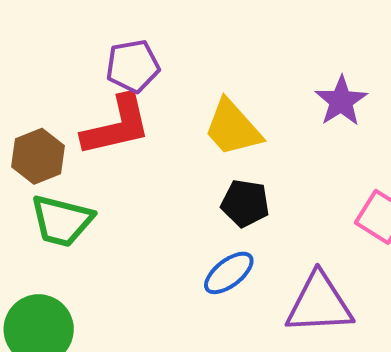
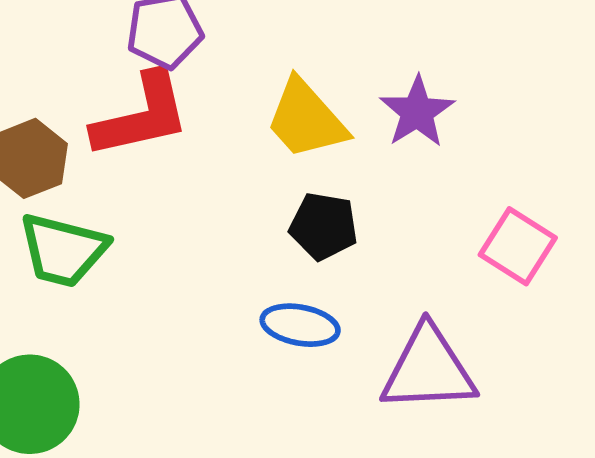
purple star: (341, 101) -> (417, 112), moved
blue ellipse: (229, 273) -> (300, 325), turned 48

